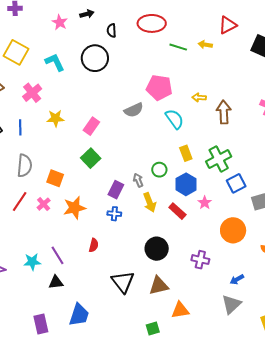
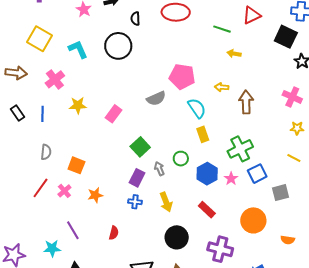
yellow arrow: (205, 45) -> (234, 54), moved
green line: (178, 47) -> (222, 29), moved
yellow rectangle: (186, 153) -> (203, 134), moved
green square: (91, 158) -> (140, 147), moved
gray semicircle: (24, 166) -> (46, 152), size x0.7
yellow arrow: (150, 202) -> (166, 202), moved
pink star: (205, 203) -> (231, 179), moved
orange star: (74, 208) -> (95, 195), size x0.7
red rectangle: (177, 211) -> (207, 210), moved
purple line: (57, 255) -> (73, 230), moved
purple cross: (200, 260) -> (220, 249), size x1.4

